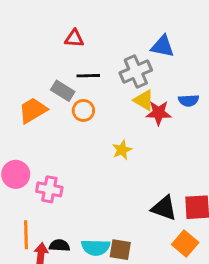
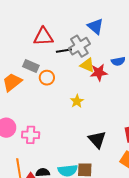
red triangle: (74, 38) -> (43, 37), moved, size x1.5
blue triangle: (163, 46) -> (95, 26), turned 36
black line: (88, 76) -> (64, 51), moved
black triangle: (164, 208) -> (97, 140), moved, turned 36

